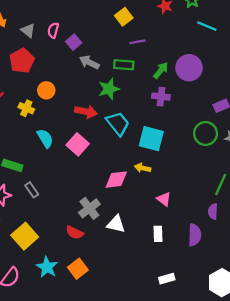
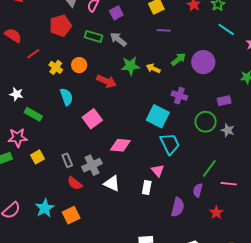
purple square: (74, 42) -> (116, 13), moved
green rectangle: (124, 65) -> (93, 36), moved
orange circle: (46, 90) -> (79, 65), moved
purple cross: (161, 97) -> (179, 96), moved
cyan trapezoid: (118, 123) -> (170, 144), moved
pink square: (78, 144) -> (92, 119), moved
yellow arrow: (143, 168) -> (153, 68), moved
gray rectangle: (32, 190) -> (67, 160), moved
white rectangle: (158, 234) -> (147, 187), moved
yellow square: (25, 236) -> (37, 157), moved, size x0.6

